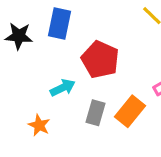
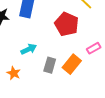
red pentagon: (100, 60) -> (67, 24), moved

